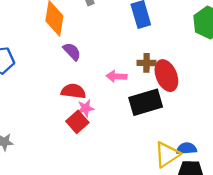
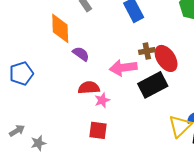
pink arrow: (116, 76) -> (123, 68), size x1.5
red square: (77, 122) -> (98, 130), moved, turned -30

